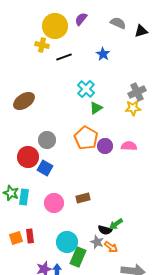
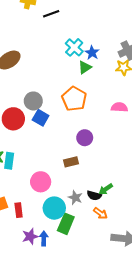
blue star: (103, 54) -> (92, 53), moved
purple circle: (105, 146) -> (85, 138), moved
blue square: (45, 168) -> (41, 118), moved
pink circle: (54, 203) -> (41, 182), moved
red rectangle: (30, 236) -> (19, 210), moved
gray star: (97, 242) -> (75, 198), moved

